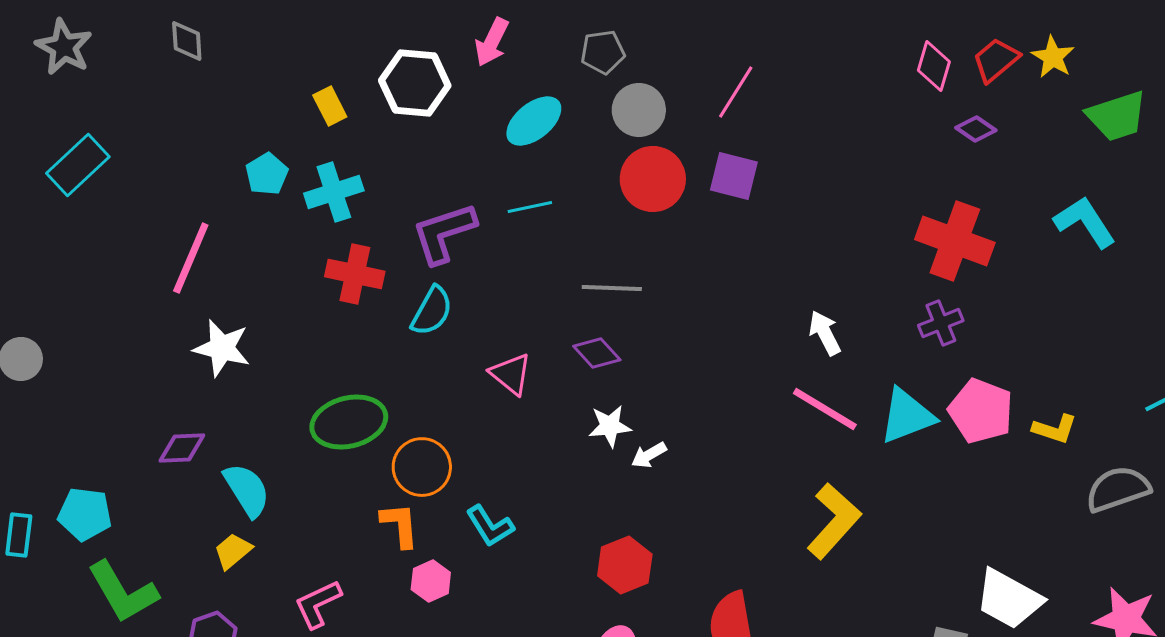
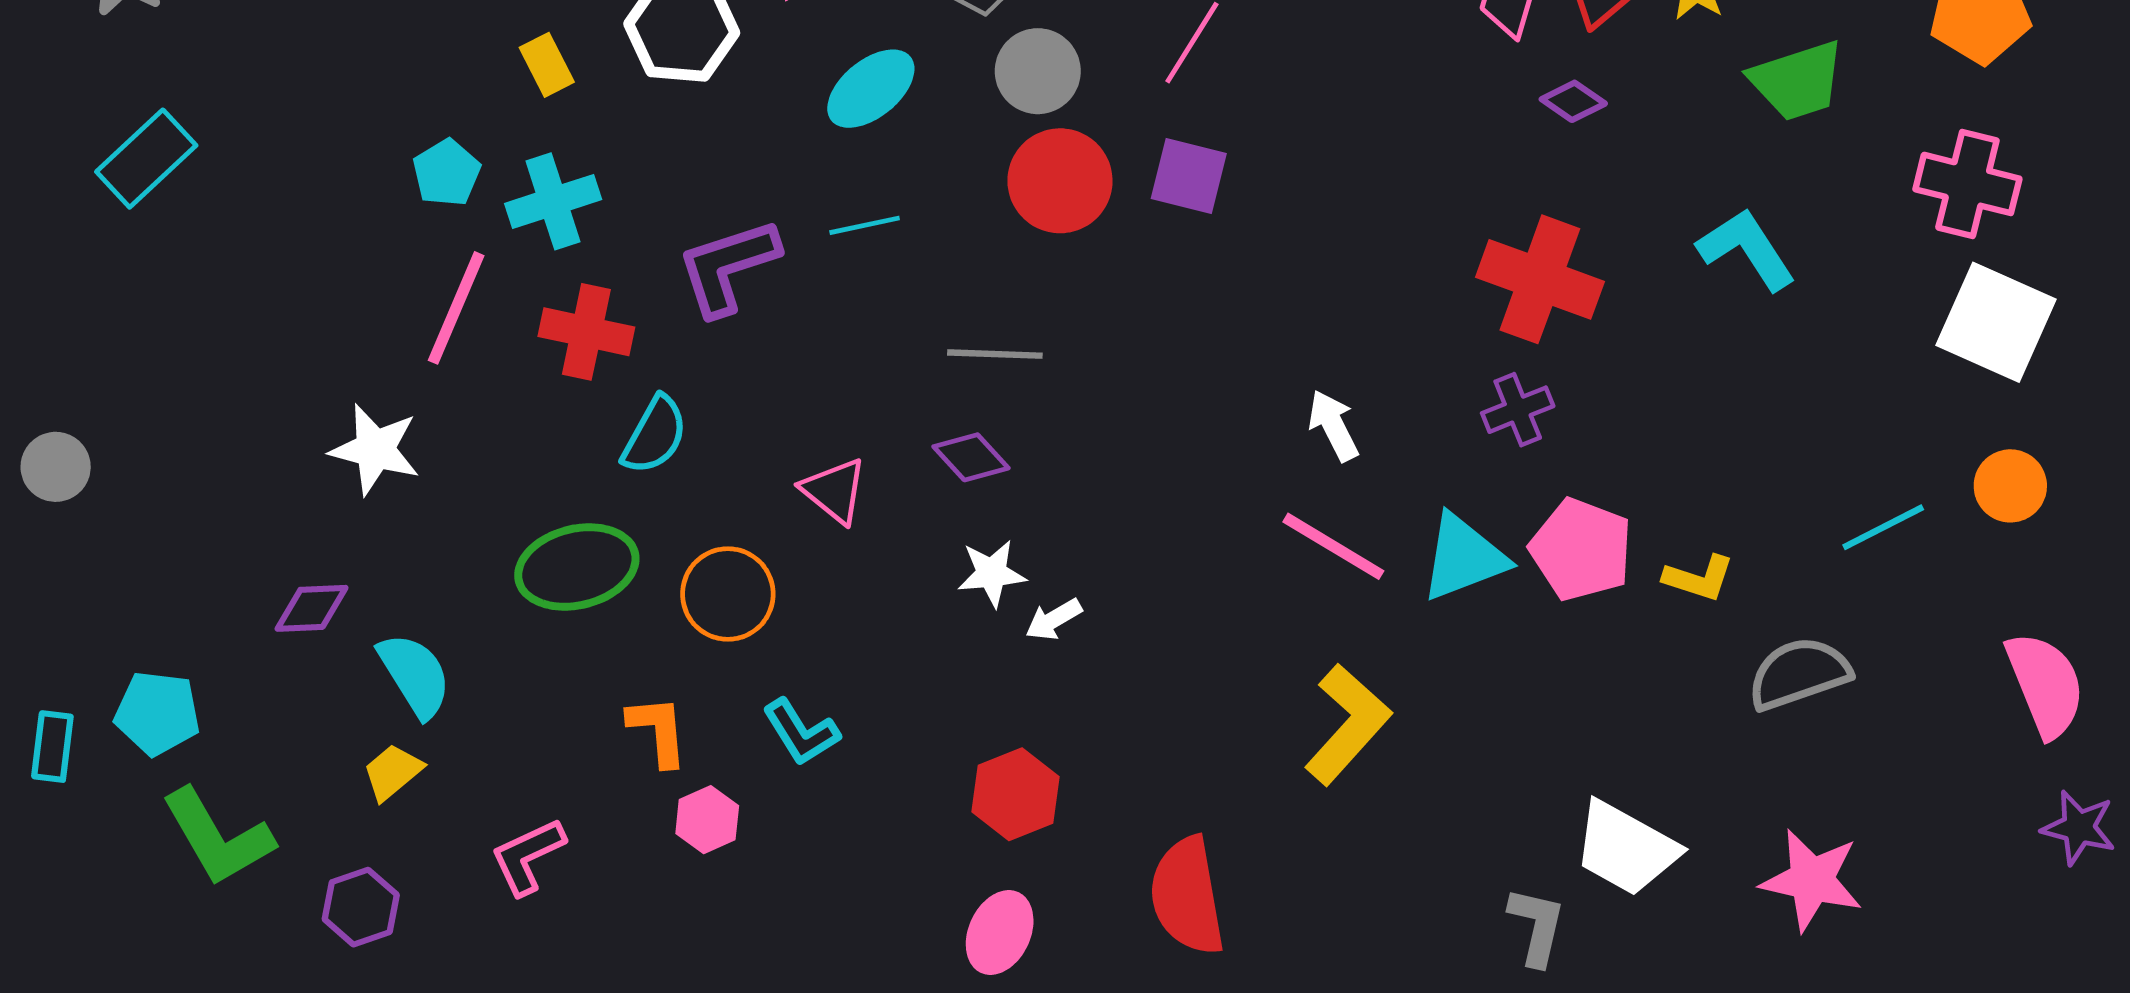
pink line: (191, 258) -> (456, 308), moved
cyan semicircle: (432, 311) -> (655, 435), moved
orange circle: (422, 467) -> (728, 594), moved

